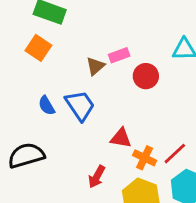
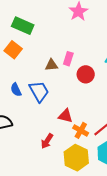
pink rectangle: (119, 55) -> (68, 59), turned -56
brown triangle: (95, 66) -> (51, 65), turned 32

